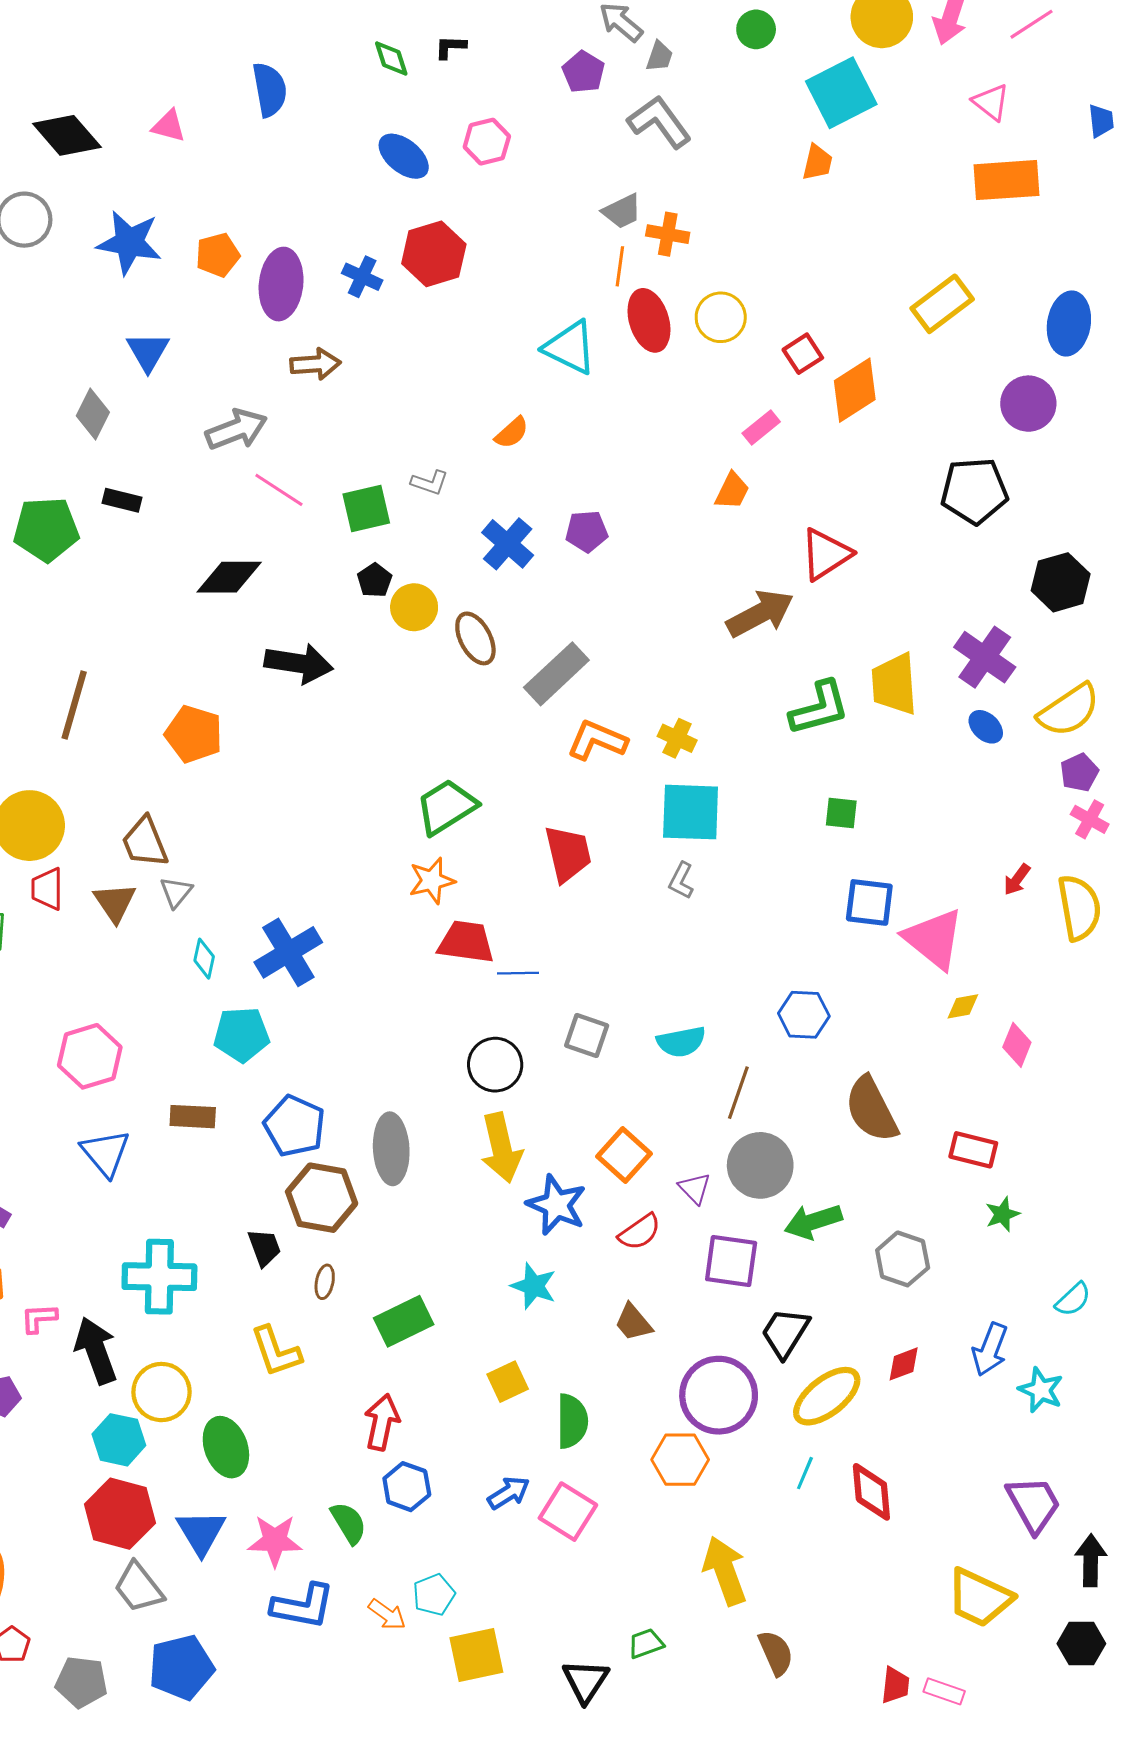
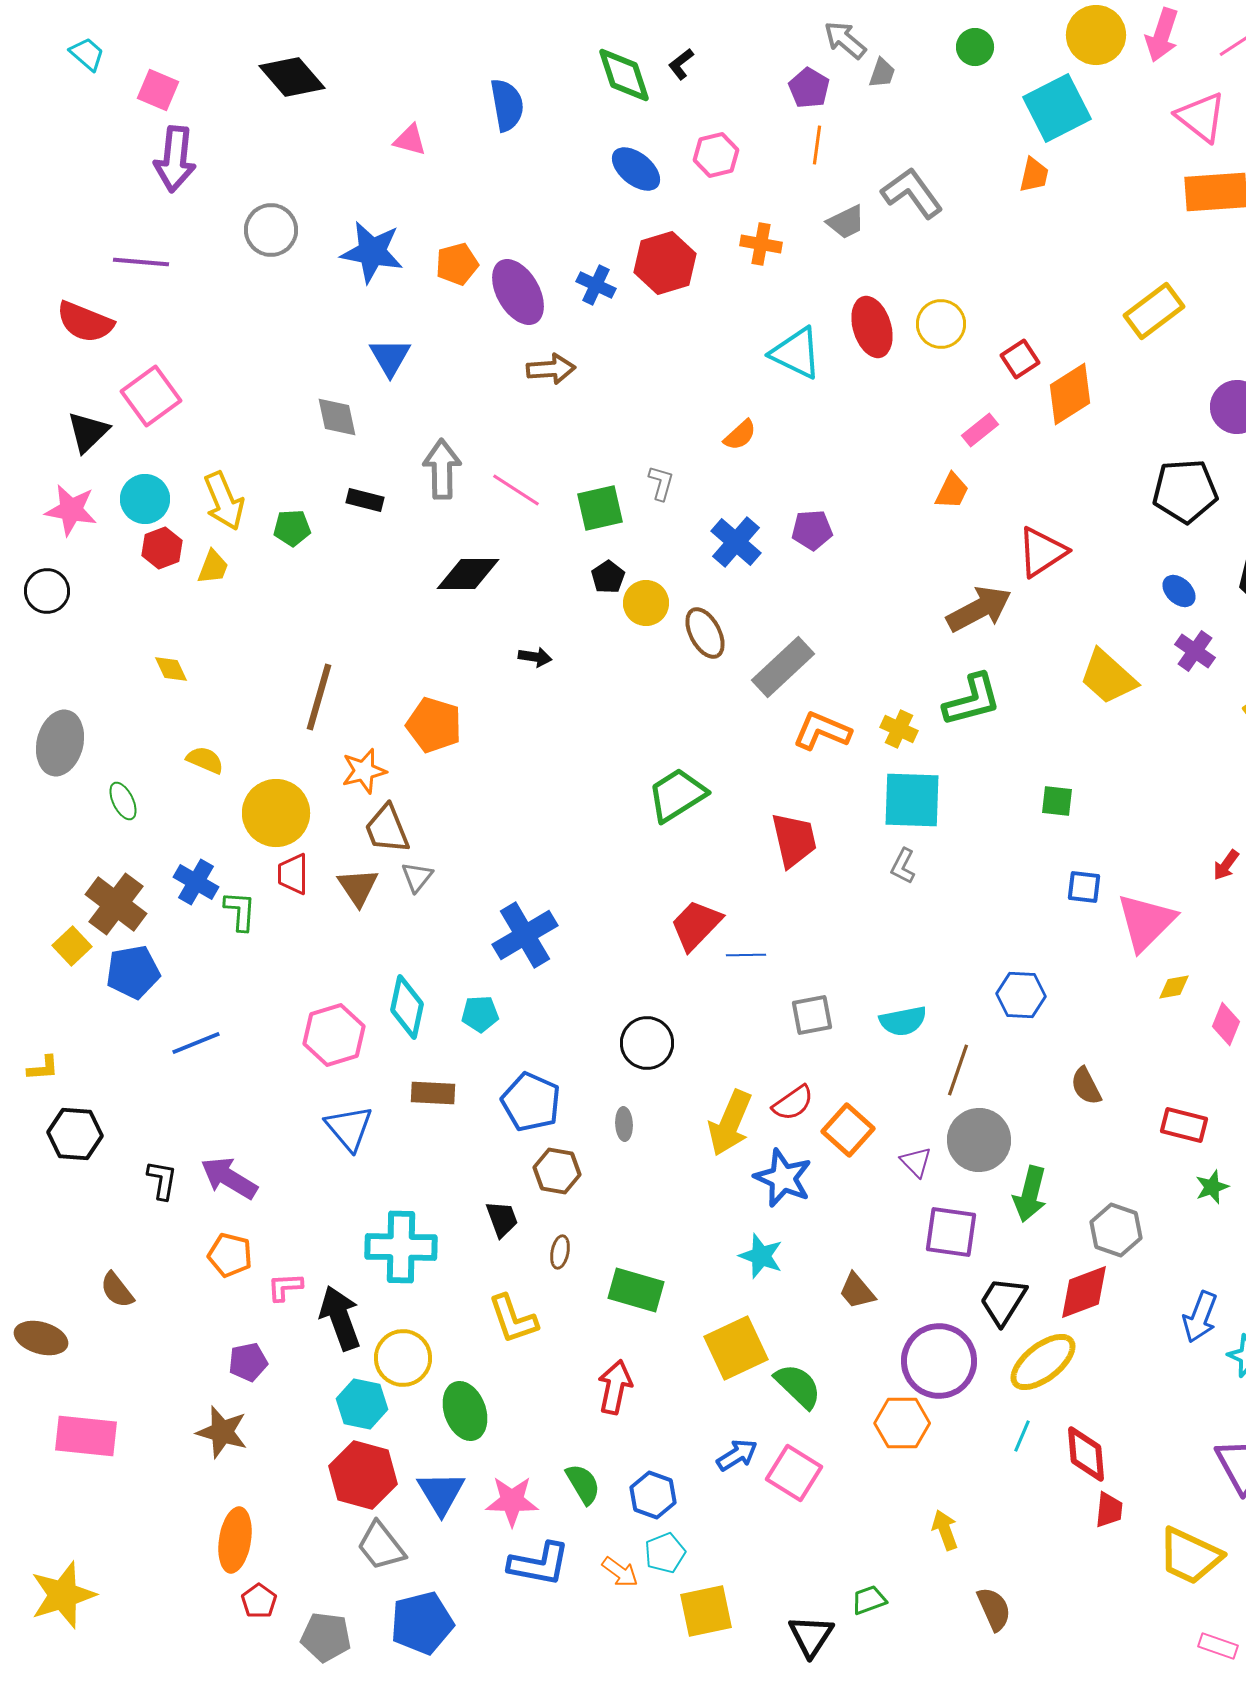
black L-shape: (450, 47) -> (681, 64), turned -40
green diamond: (391, 58) -> (624, 75), size x1.6
pink triangle: (991, 102) -> (1201, 117), size x1.4
gray L-shape: (659, 122) -> (912, 193), moved
black diamond: (67, 135) -> (292, 77), moved
orange cross: (668, 234) -> (761, 244), moved
orange line: (620, 266) -> (817, 145), moved
purple ellipse: (281, 284) -> (518, 292), turned -36
gray diamond: (93, 414) -> (337, 417), turned -39
gray arrow: (236, 430) -> (442, 469), moved, turned -70
gray L-shape: (430, 483) -> (661, 483), turned -93
green pentagon: (46, 529) -> (292, 528), size x0.6
purple cross: (985, 657) -> (1195, 651), size x0.7
black arrow: (299, 663) -> (535, 657), size x0.5
yellow trapezoid: (894, 684) -> (1108, 677), turned -44
green L-shape: (819, 708) -> (972, 700), moved
blue ellipse: (986, 727) -> (1179, 591), moved
orange star: (432, 881) -> (364, 771), moved
blue square: (869, 902) -> (1084, 887), size x0.7
pink triangle: (934, 939) -> (1146, 922), turned 36
red trapezoid: (466, 942) -> (696, 925), turned -54
cyan diamond: (204, 959) -> (407, 1007), moved, size x1.6
cyan pentagon: (242, 1034) -> (480, 1014), size x0.7
gray square: (587, 1036) -> (812, 1015), turned -30
black circle: (495, 1065) -> (647, 1043), moved
brown semicircle: (871, 1109) -> (1086, 1086), size x0.6
yellow arrow: (501, 1148) -> (730, 1123), turned 36
gray ellipse: (391, 1149) -> (624, 1124), size x0.5
brown hexagon: (322, 1198) -> (557, 1171), size x0.7
green arrow: (813, 1222) -> (1030, 1194), turned -58
red semicircle: (640, 1232) -> (793, 1103), moved
green rectangle: (404, 1321) -> (636, 1290), turned 42
red diamond: (904, 1364) -> (1084, 1292), moved, size x1.6
yellow square: (508, 1382) -> (736, 1348), size x1.6
green semicircle: (572, 1421) -> (798, 1386), turned -46
blue hexagon: (407, 1487) -> (653, 1495), moved
yellow arrow: (725, 1571) -> (945, 1530), size x0.6
red trapezoid: (895, 1685) -> (1109, 1510), moved
pink rectangle: (944, 1691) -> (1218, 1646), moved

